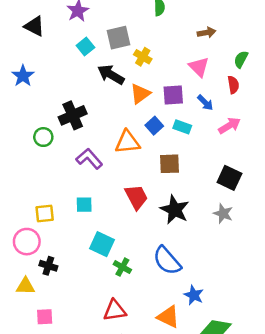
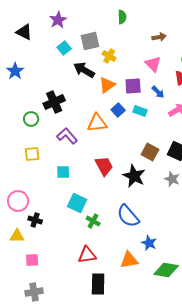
brown square: (170, 164) -> (150, 152), moved, turned 30
yellow square: (45, 214) -> (32, 154), moved
orange triangle: (168, 317) -> (129, 260), turned -36

